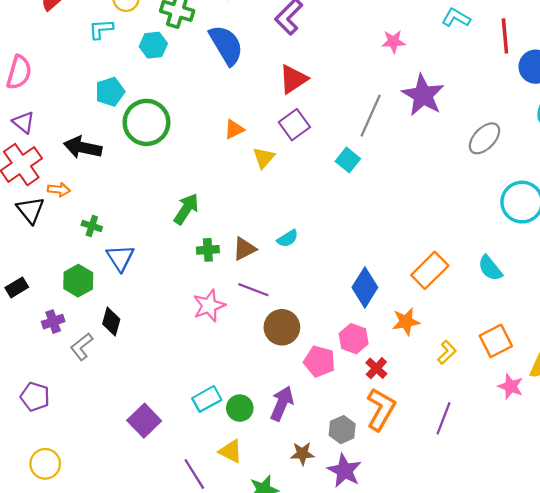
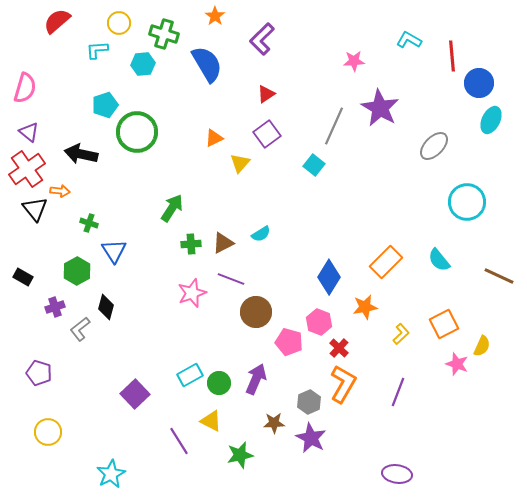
red triangle: (293, 79) -> (266, 94), size x0.7
black rectangle: (17, 287) -> (23, 277), turned 60

